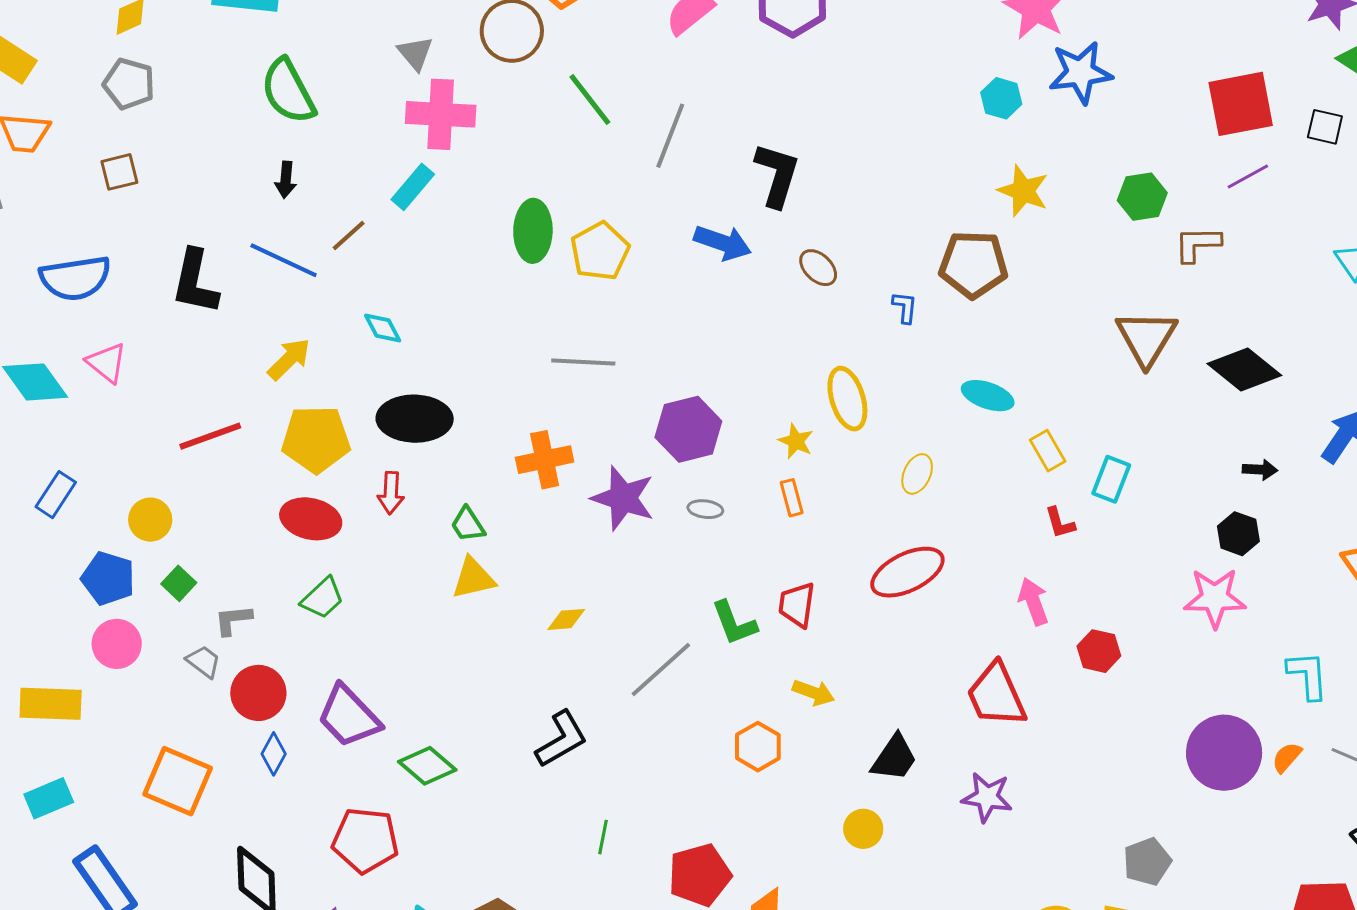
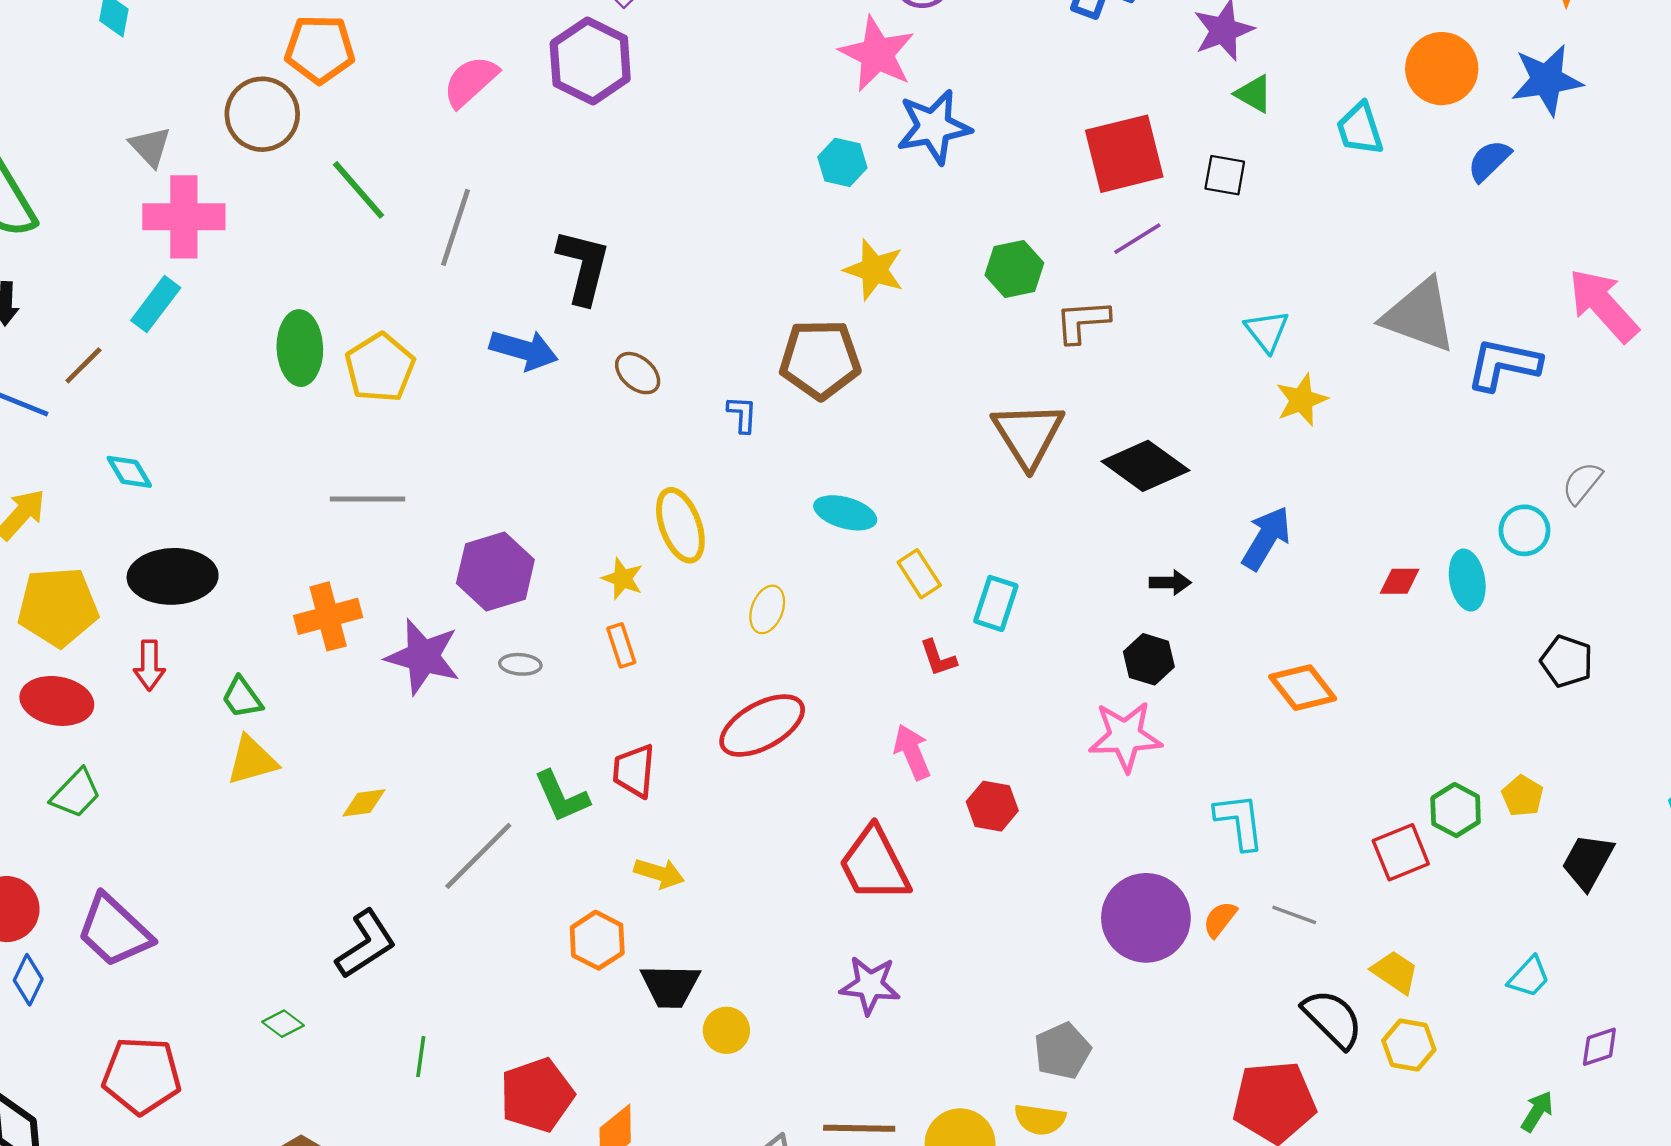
black trapezoid: (894, 758) -> (670, 986), moved, turned 60
green diamond: (427, 766) -> (283, 1024), moved, size x0.6

